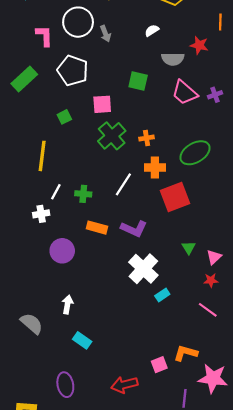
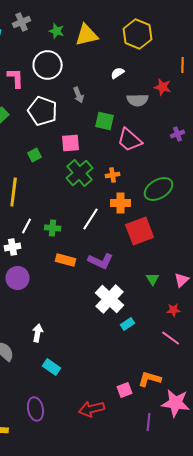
gray arrow: (105, 34) -> (79, 95), moved
pink trapezoid: (184, 93) -> (130, 140), moved
purple circle: (62, 251) -> (18, 278), moved
pink triangle: (214, 257) -> (182, 280), moved

